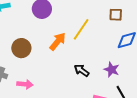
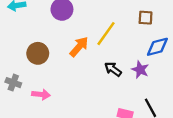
black arrow: (82, 70) -> (113, 69), moved
purple star: (112, 70) -> (140, 70), moved

